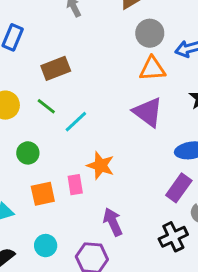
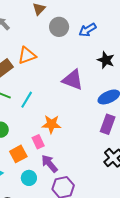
orange triangle: (152, 69) -> (27, 55), moved
purple arrow: (113, 222) -> (50, 164), moved
cyan circle: (46, 246) -> (29, 178), moved

